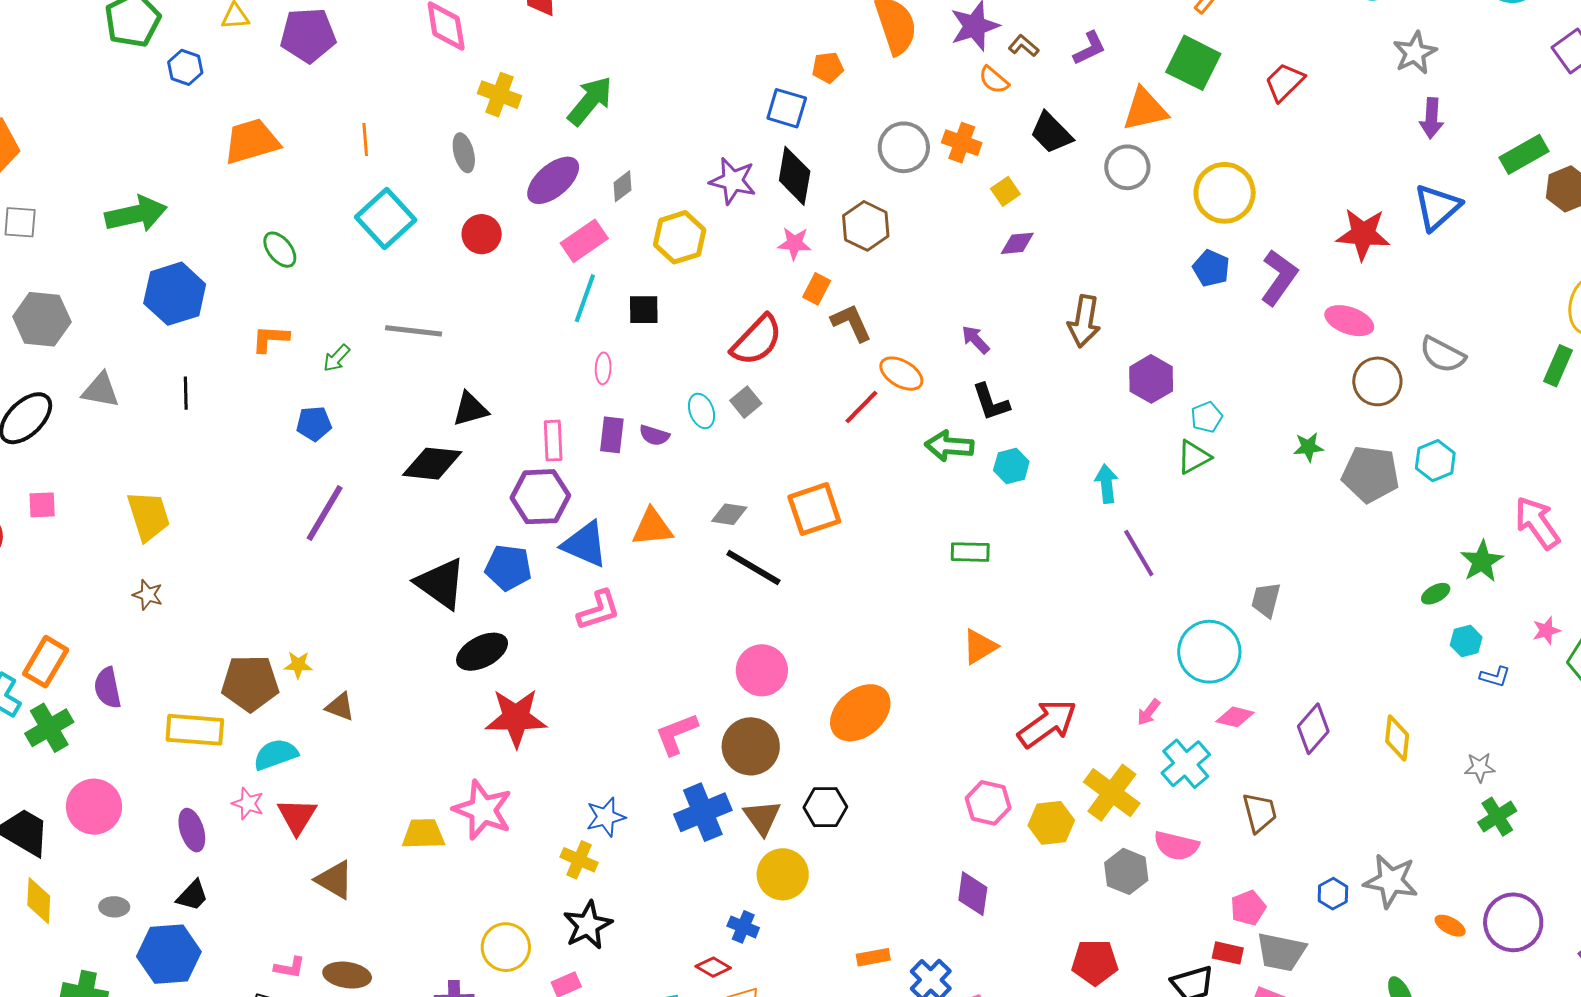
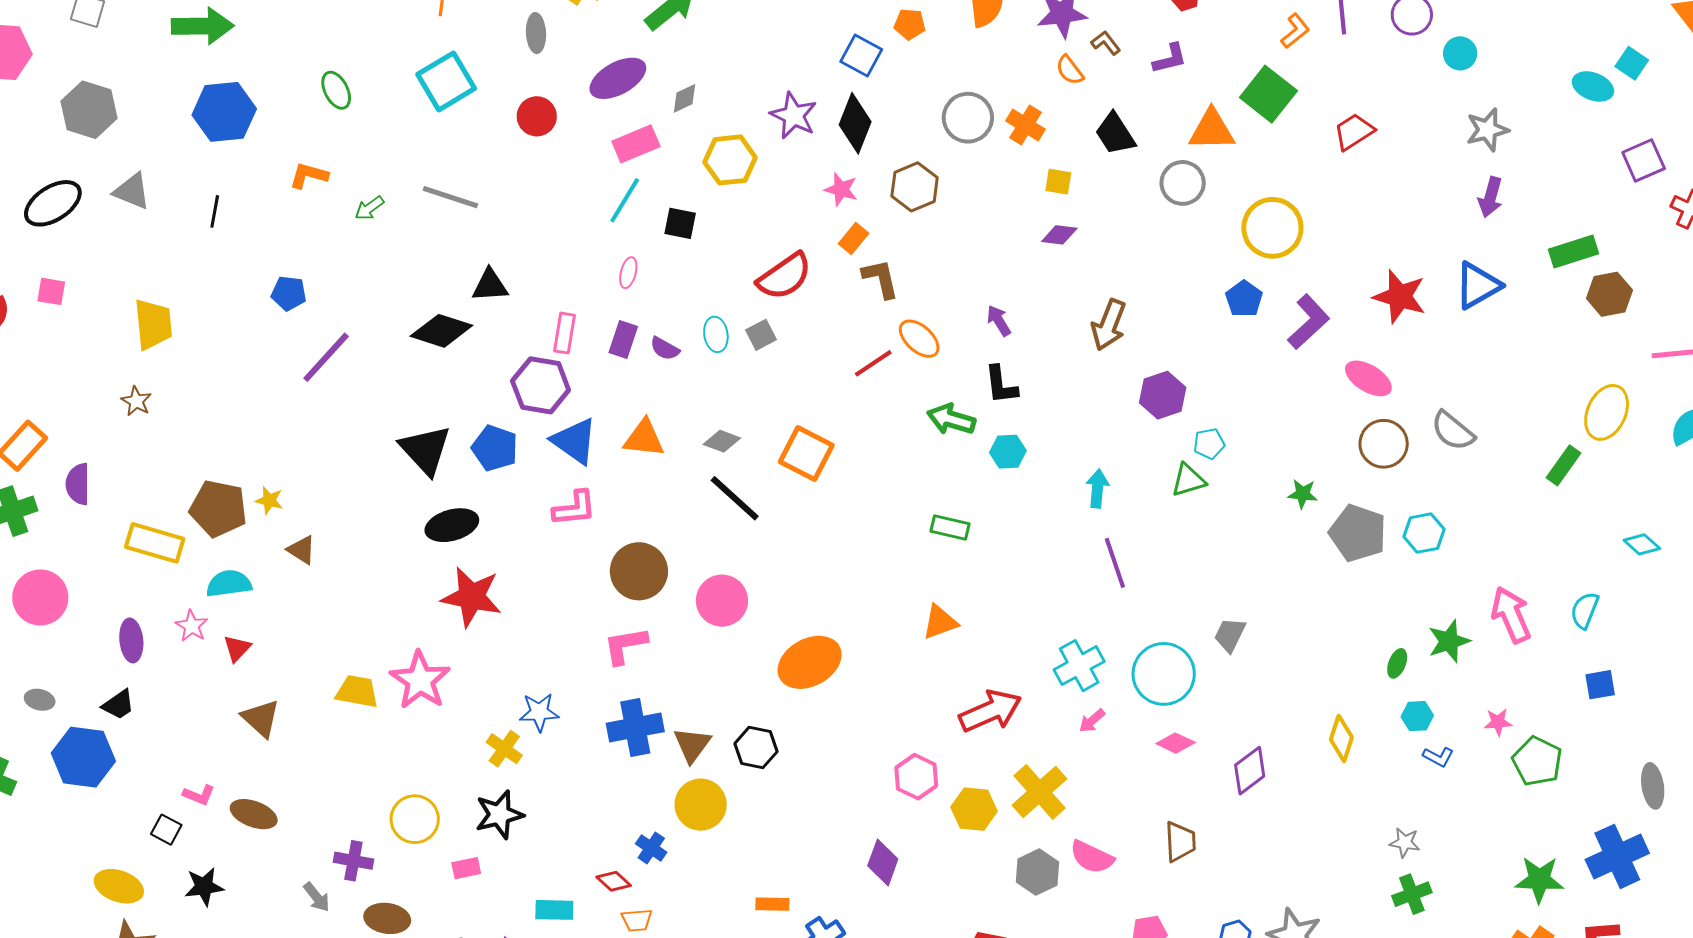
yellow square: (1005, 191) -> (1058, 182), turned 32
blue pentagon: (314, 424) -> (289, 293), moved
orange square: (814, 509) -> (806, 454), turned 34
green ellipse: (1436, 594) -> (1397, 663), turned -52
yellow diamond: (1397, 738) -> (1341, 738), moved
brown circle: (751, 746) -> (639, 571), moved
cyan cross: (1186, 764) -> (1079, 666), moved
red triangle: (297, 816) -> (237, 648), size x0.7

